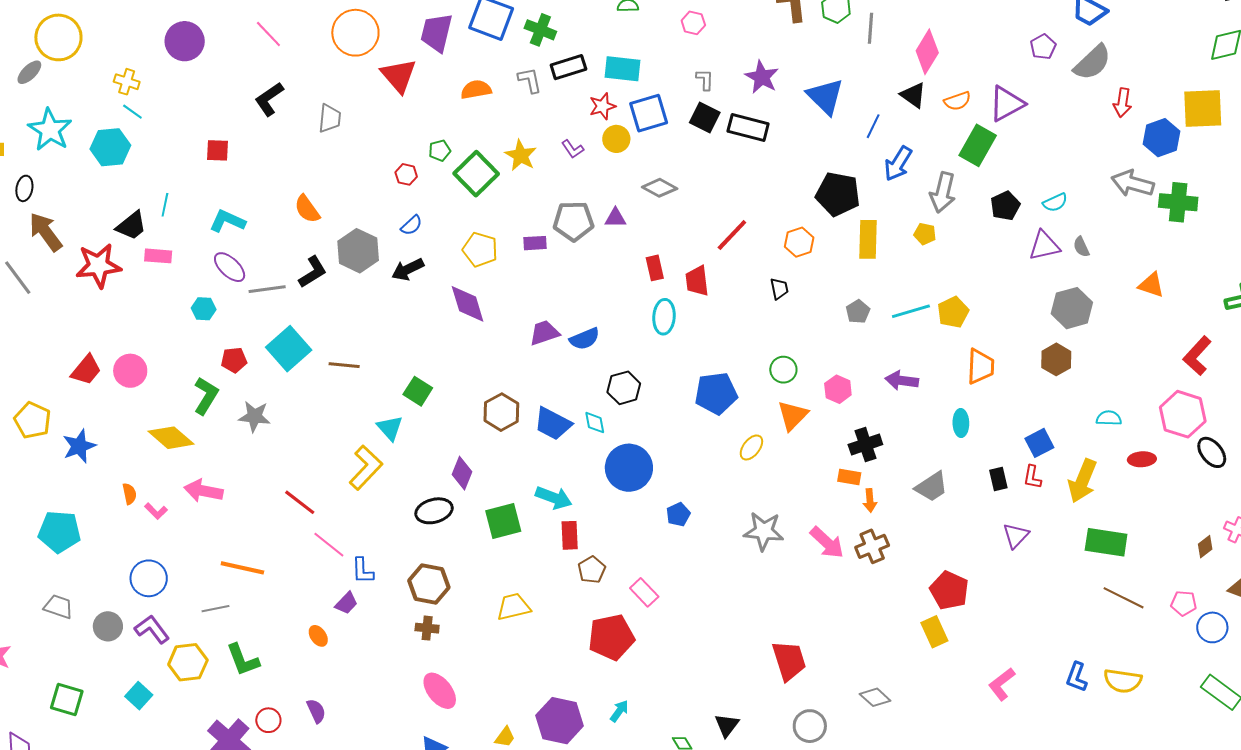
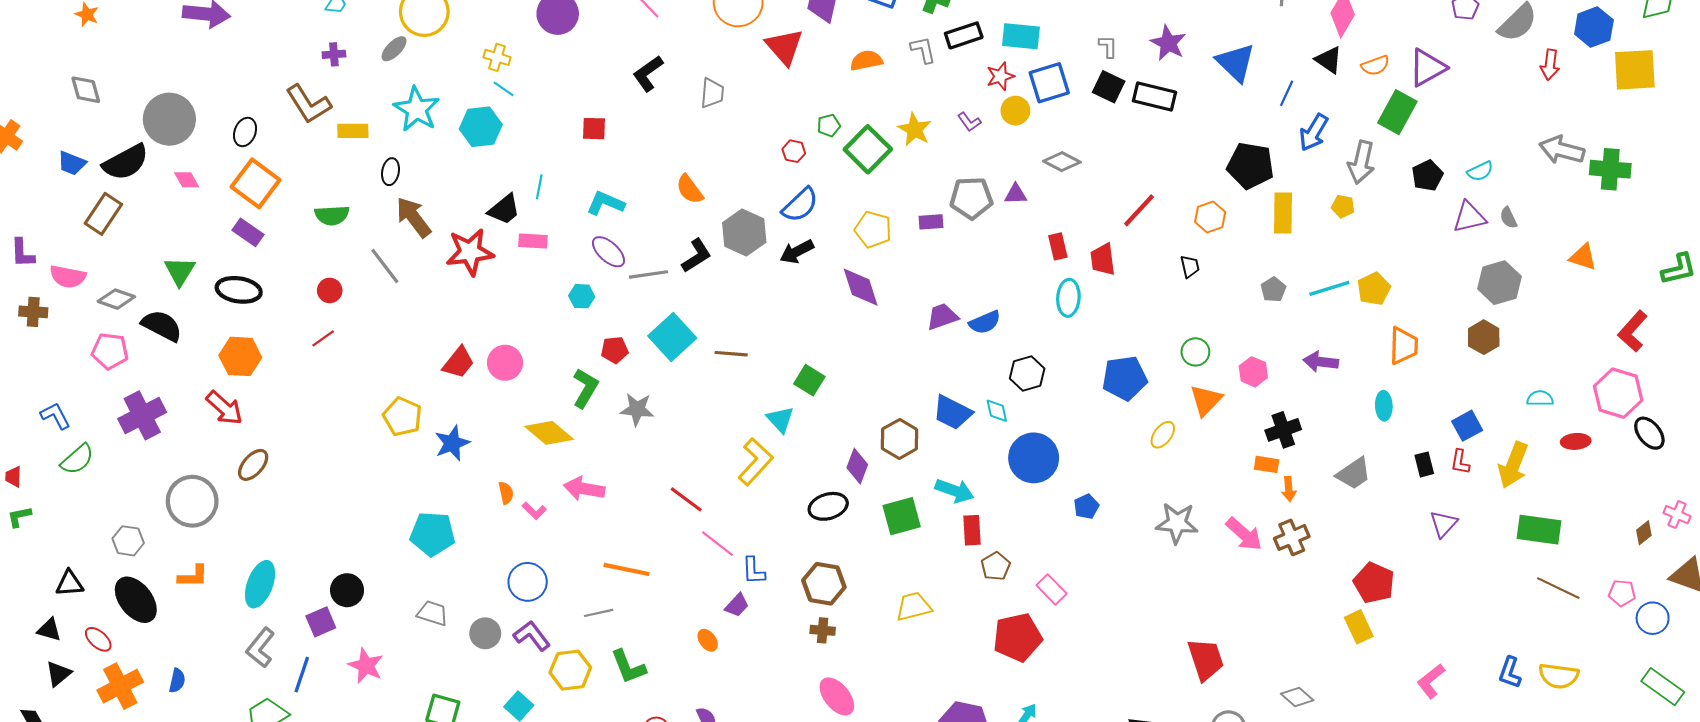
blue hexagon: (1161, 138) -> (1594, 27), moved
blue semicircle: (412, 225) -> (800, 205), size x1.6
brown hexagon: (501, 412) -> (900, 439), moved

